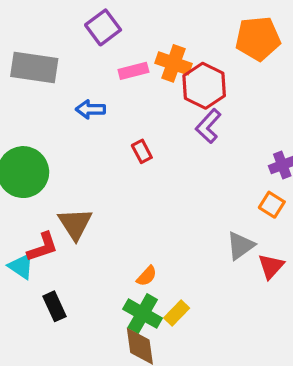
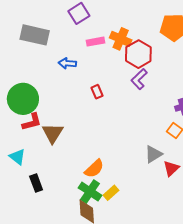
red L-shape: (43, 247) -> (32, 122), moved
orange semicircle: (147, 276) -> (94, 169), size x1.5

